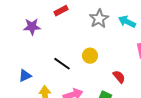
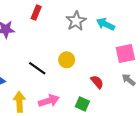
red rectangle: (61, 11) -> (36, 13), turned -40

